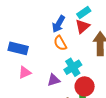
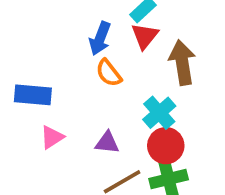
cyan cross: (73, 67) -> (159, 113), moved
purple triangle: (54, 80) -> (107, 143), turned 32

